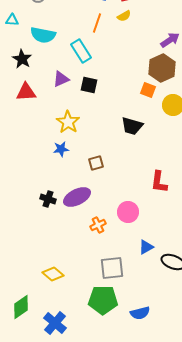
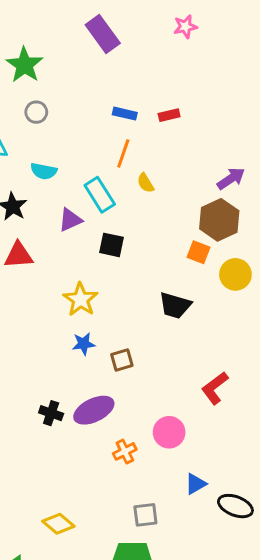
yellow semicircle: (124, 16) -> (145, 183), moved, turned 88
cyan semicircle: (43, 35) -> (44, 171), size x0.7
purple triangle: (61, 79) -> (70, 220), moved
blue star: (61, 149) -> (83, 344), moved
red L-shape: (159, 182) -> (215, 388), turned 45
gray square: (112, 268) -> (145, 515), size x0.7

